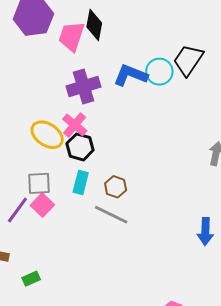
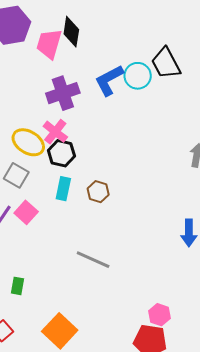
black trapezoid: (188, 60) -> (166, 63), turned -60
blue L-shape: (131, 75) -> (109, 80), turned -48
gray square: (39, 183) -> (16, 175), moved, turned 35
gray line: (111, 215) -> (93, 260), moved
green rectangle: (31, 279) -> (17, 286), turned -54

